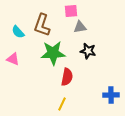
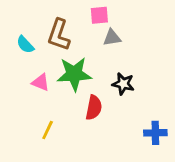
black star: (88, 51) -> (123, 84), moved
pink triangle: (13, 59) -> (41, 82), moved
yellow line: (62, 104) -> (48, 130), moved

